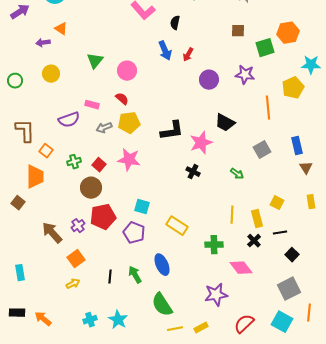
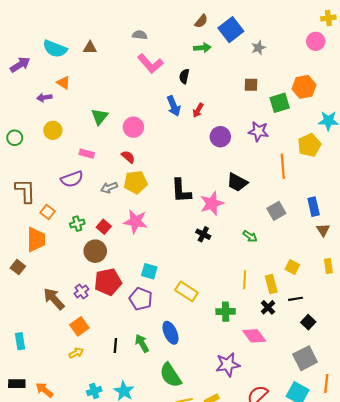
pink rectangle: (92, 105) -> (87, 154), moved
black L-shape: (172, 131) -> (181, 191), turned 95

